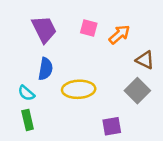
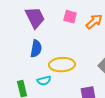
cyan semicircle: (26, 93) -> (44, 81), moved, turned -56

